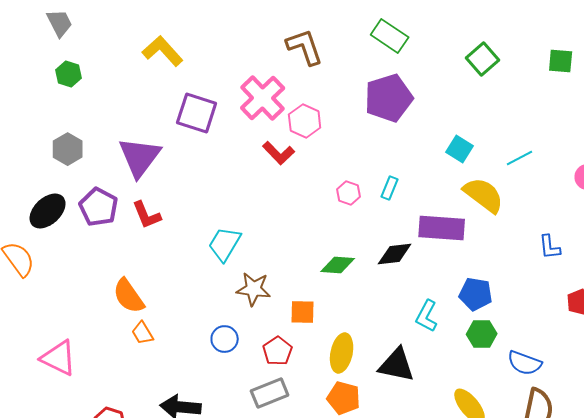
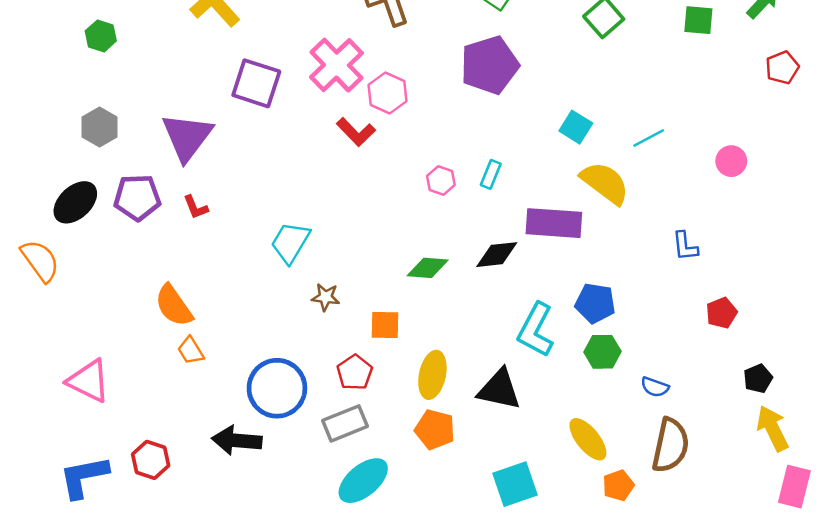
purple pentagon: (99, 207) -> (137, 197), turned -30
red L-shape: (147, 215) -> (196, 207), size x0.7
brown star: (254, 289) -> (326, 297), size x0.7
cyan L-shape: (427, 316) -> (536, 330), size x1.4
blue circle: (225, 339) -> (277, 388), moved, size x1.8
blue semicircle: (525, 363) -> (655, 387), size x0.7

